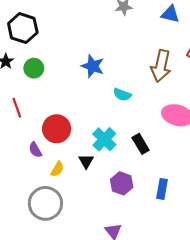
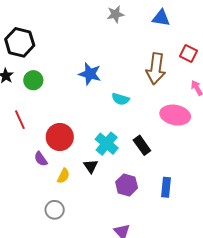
gray circle: (45, 203) -> (55, 210), size x0.6

